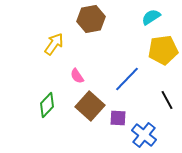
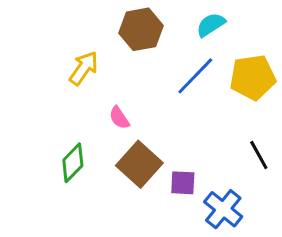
cyan semicircle: (151, 17) -> (211, 25), moved
blue line: (127, 79) -> (195, 76), moved

